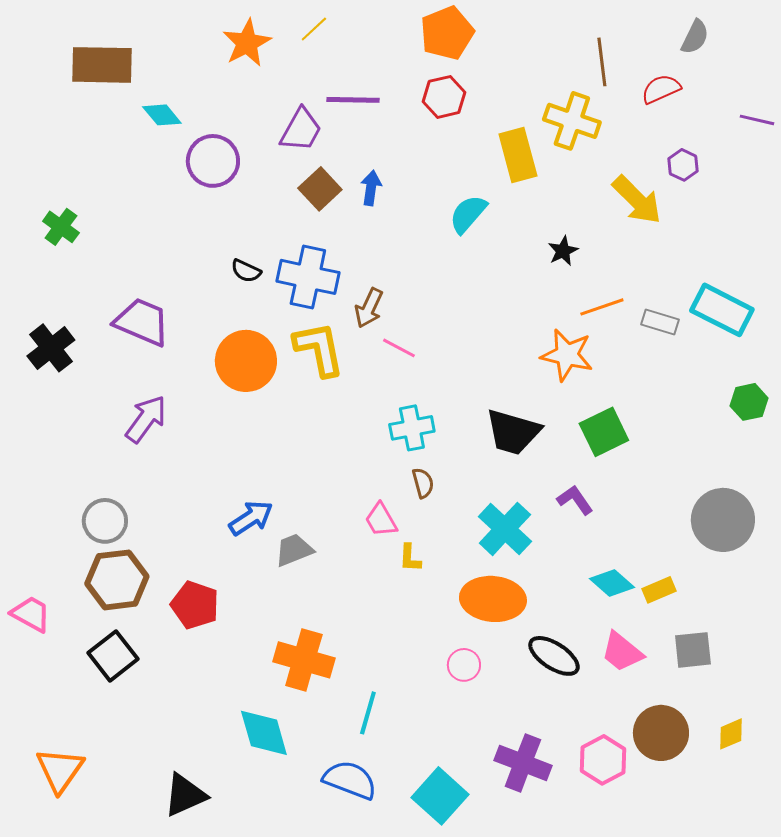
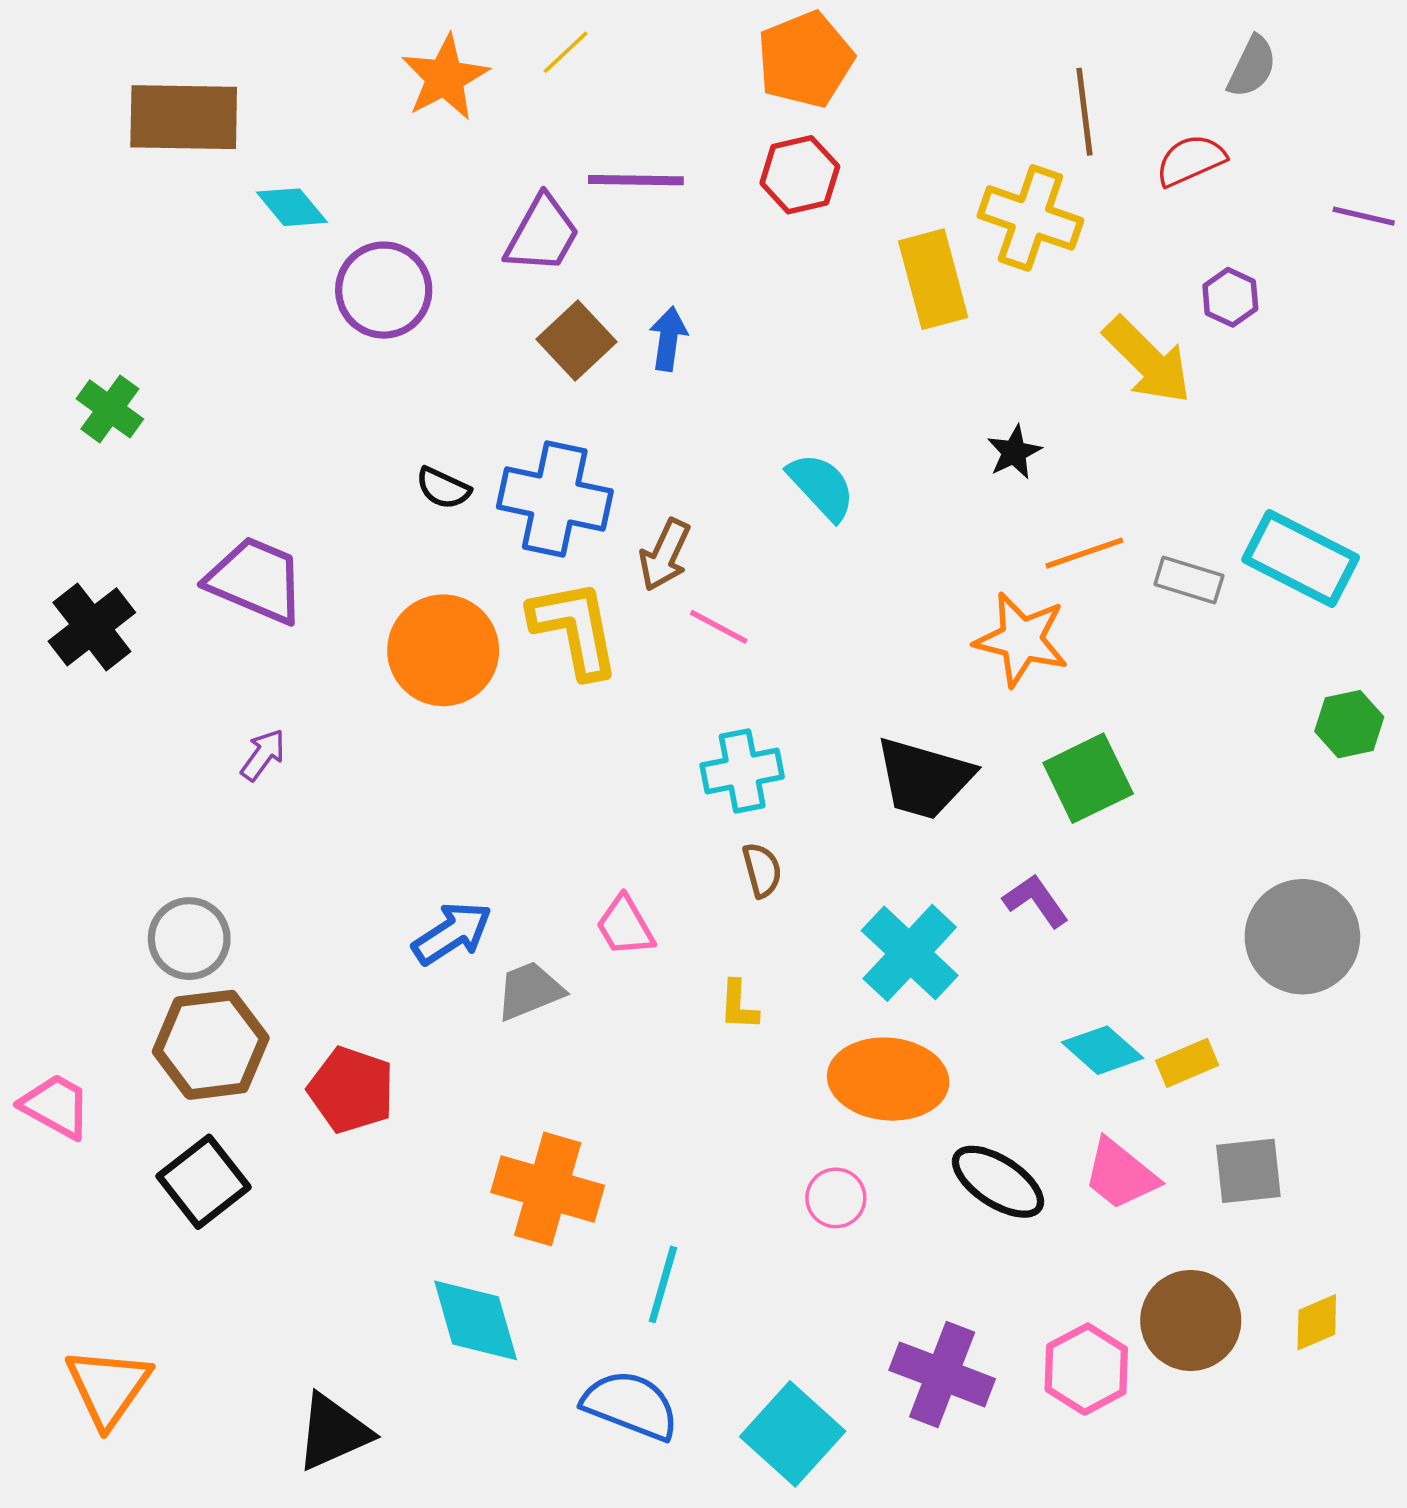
cyan semicircle: (468, 214) -> (821, 486), moved, turned 96
purple arrow: (146, 419) -> (263, 755), size x0.6
pink trapezoid: (381, 520) -> (625, 926), moved

